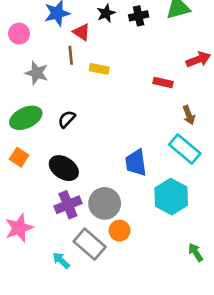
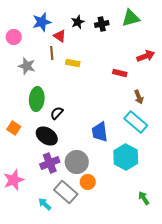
green ellipse: (26, 118) -> (37, 99), moved, turned -60
black semicircle: (67, 119) -> (57, 113), moved

